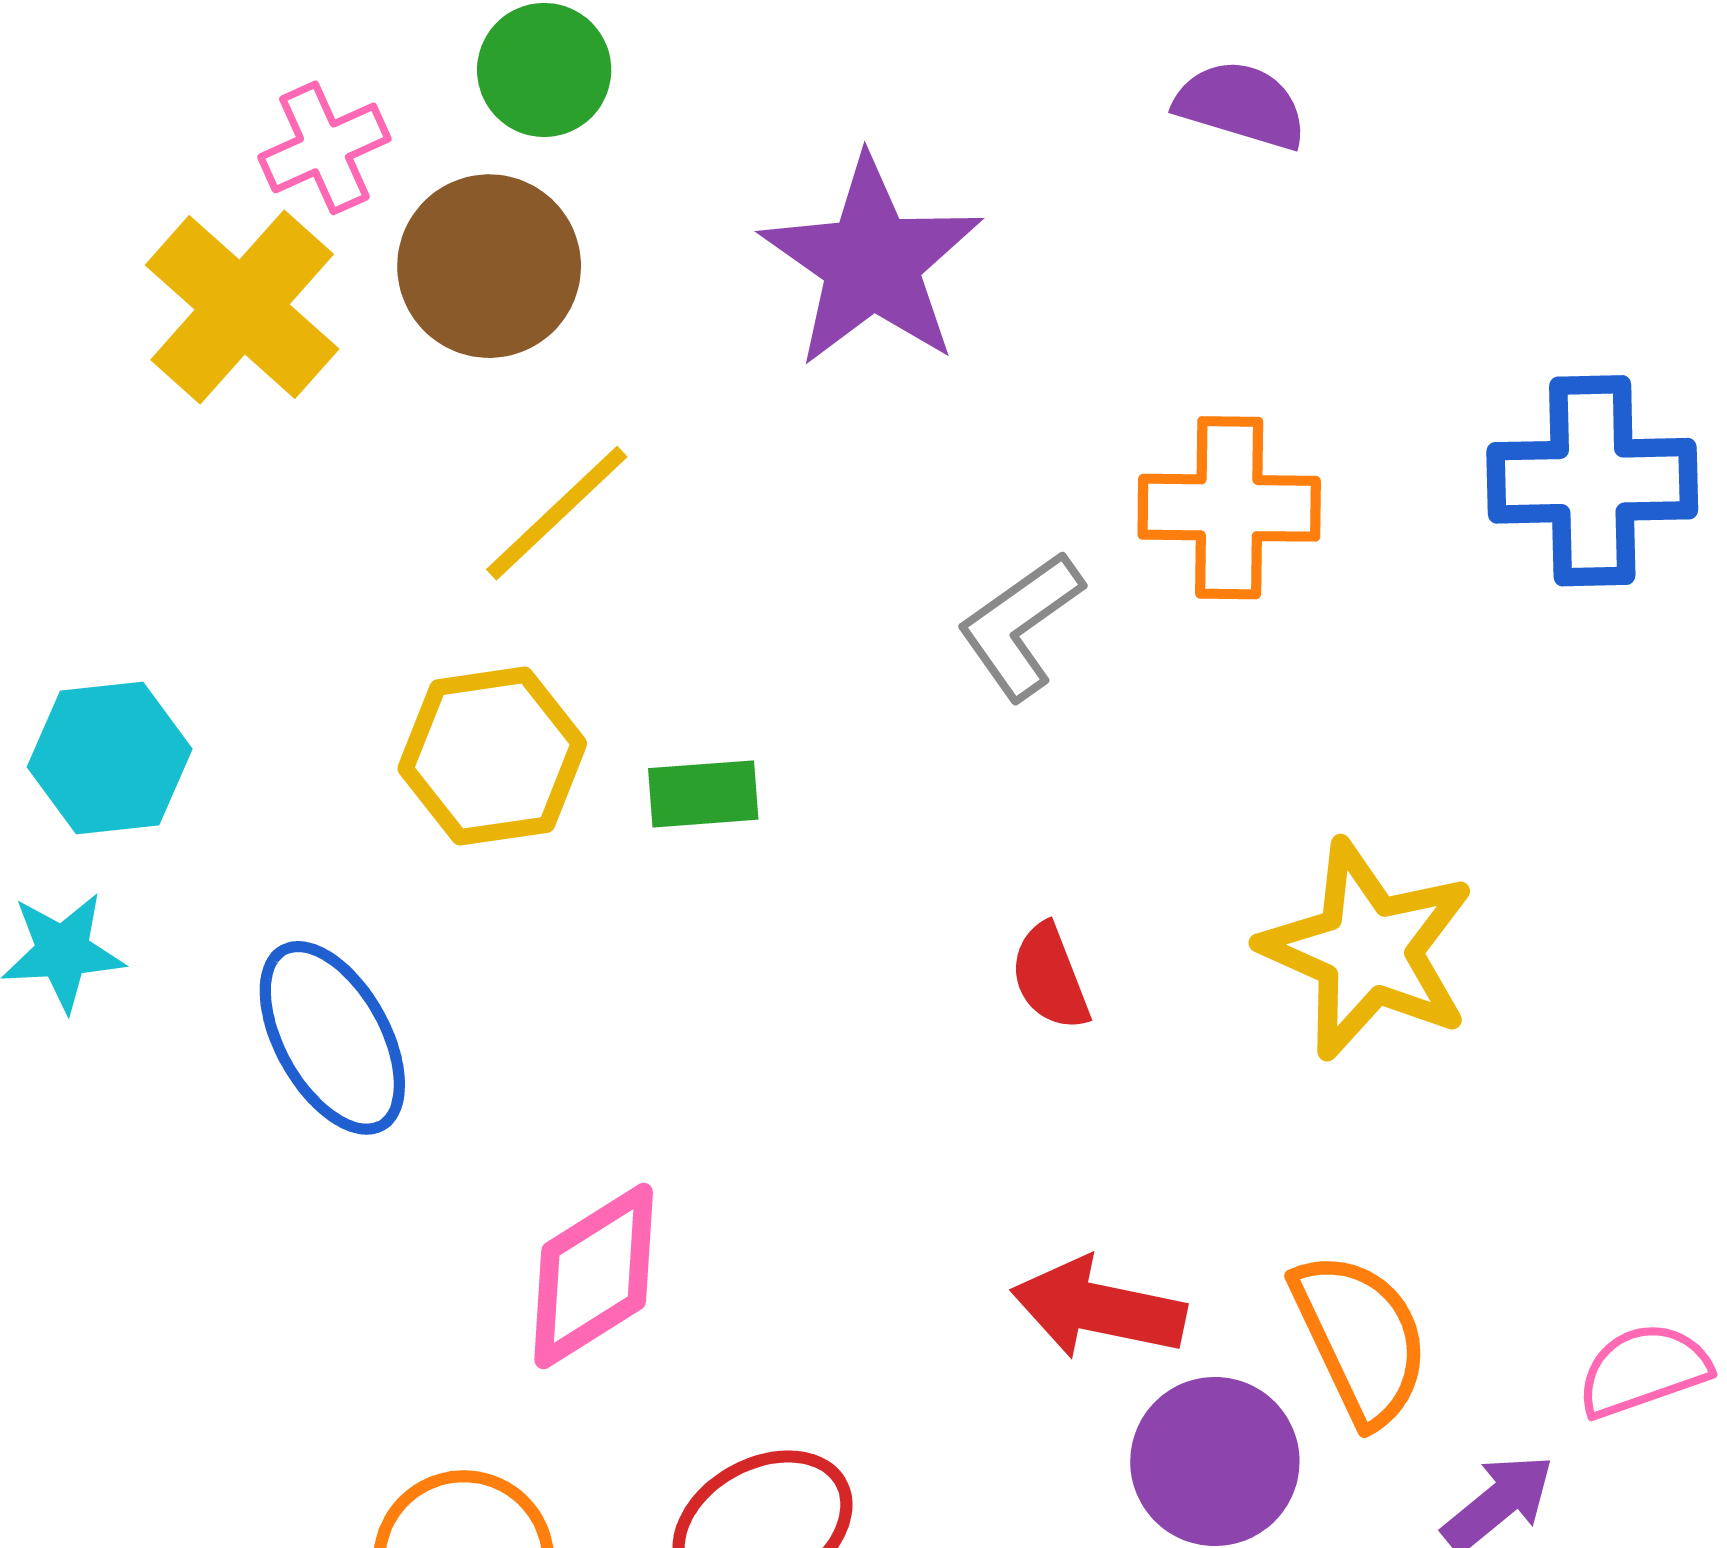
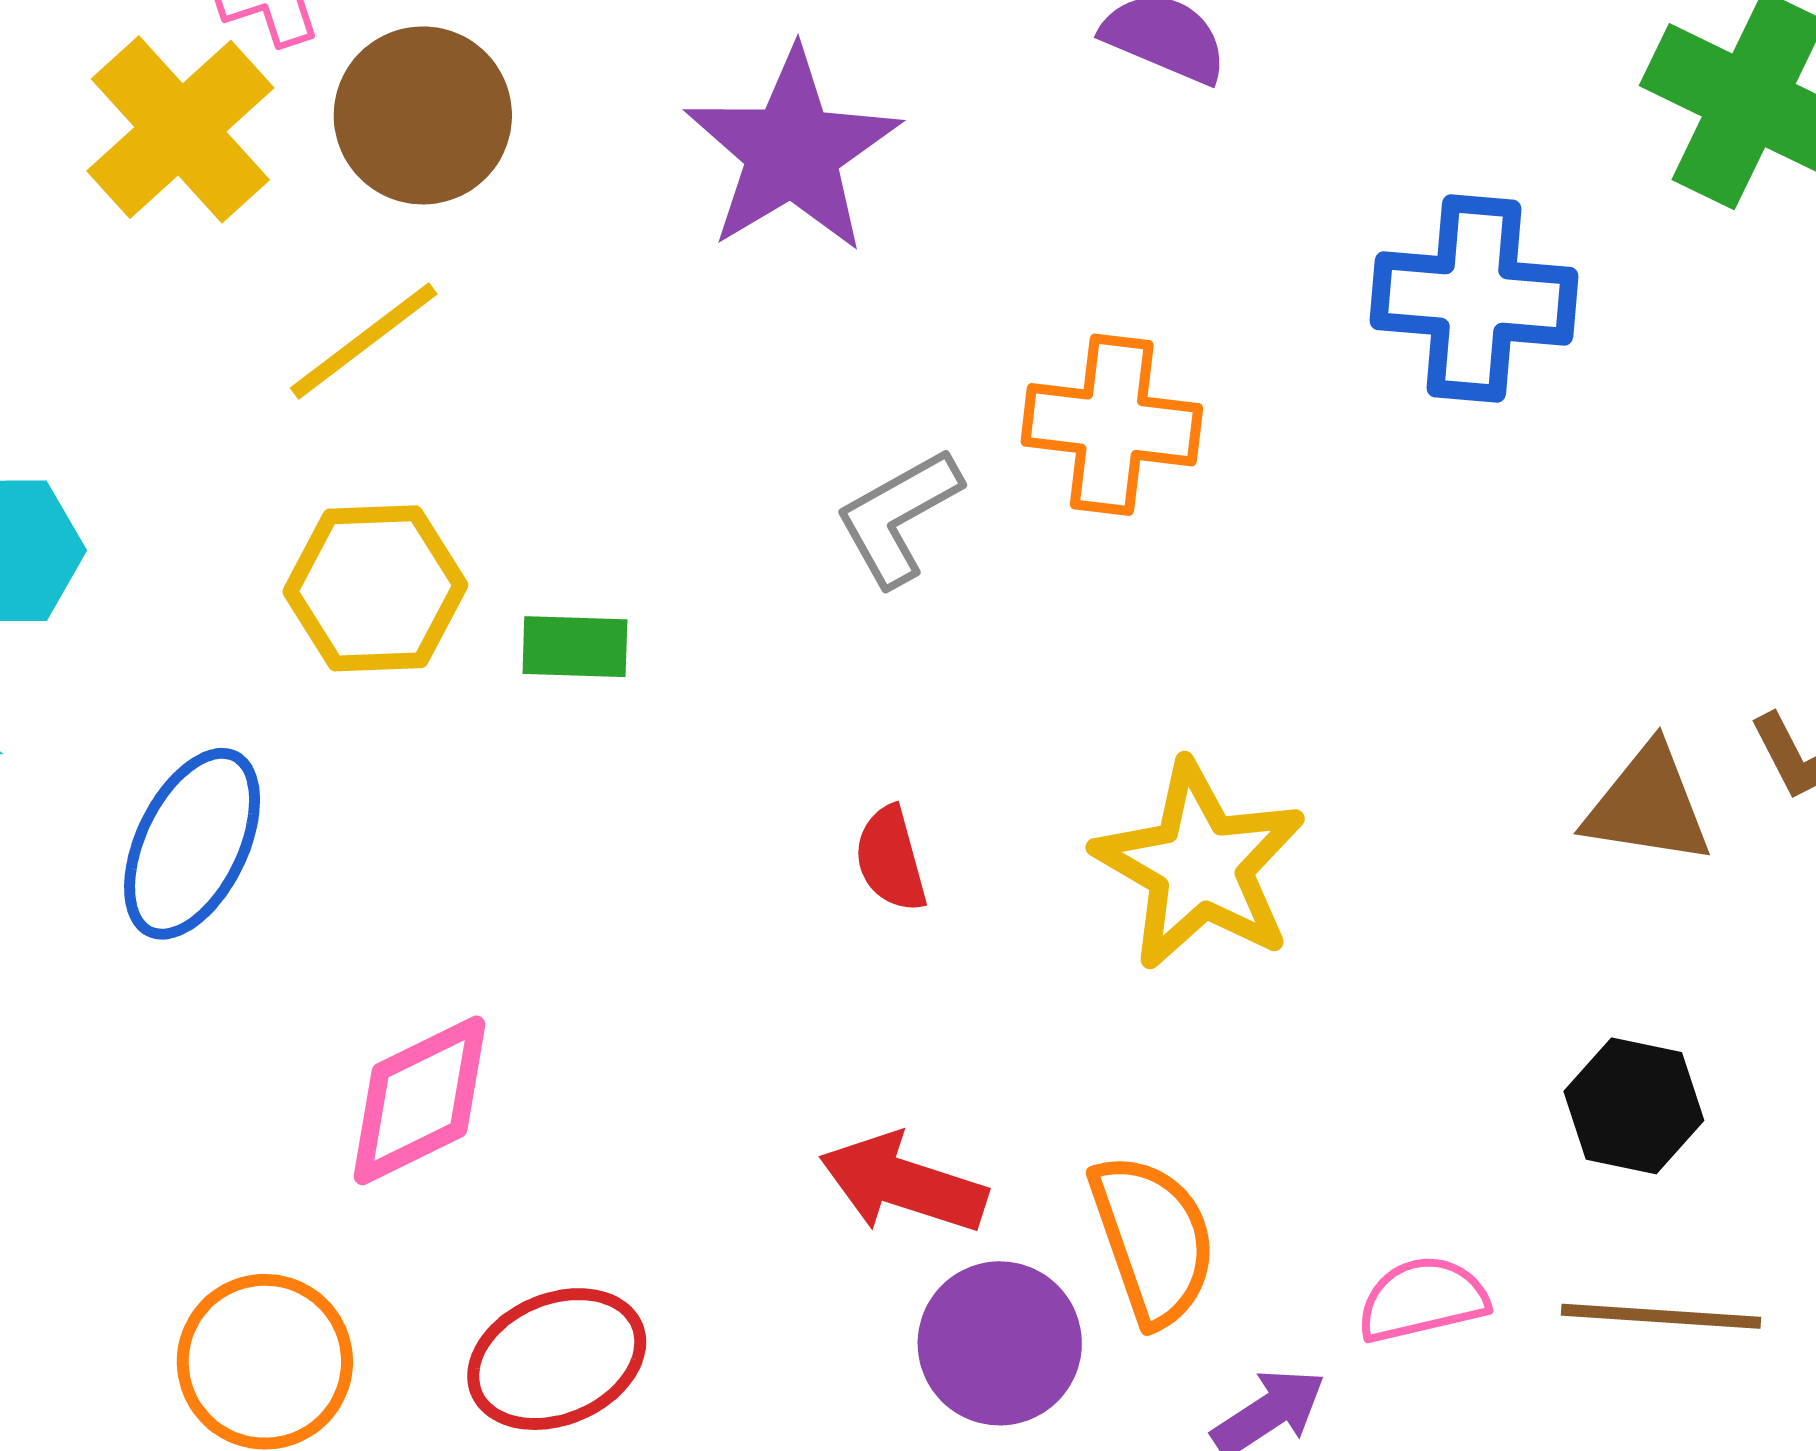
blue cross: (1592, 481) -> (1474, 299), moved
yellow line: (557, 513) -> (364, 341), moved
blue ellipse: (332, 1038) -> (192, 844), turned 49

